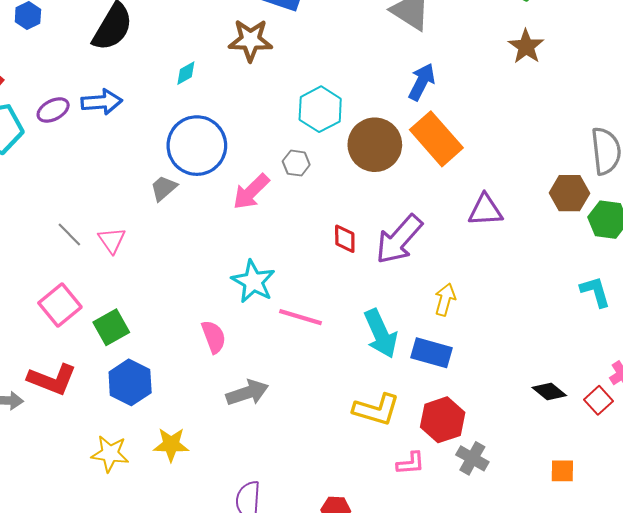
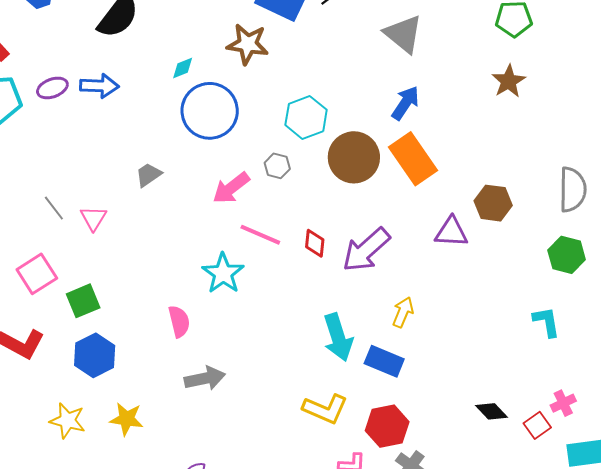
blue circle: (197, 146) -> (210, 111), moved
brown hexagon: (569, 193) -> (493, 203), moved
pink line: (301, 317) -> (260, 235), moved

